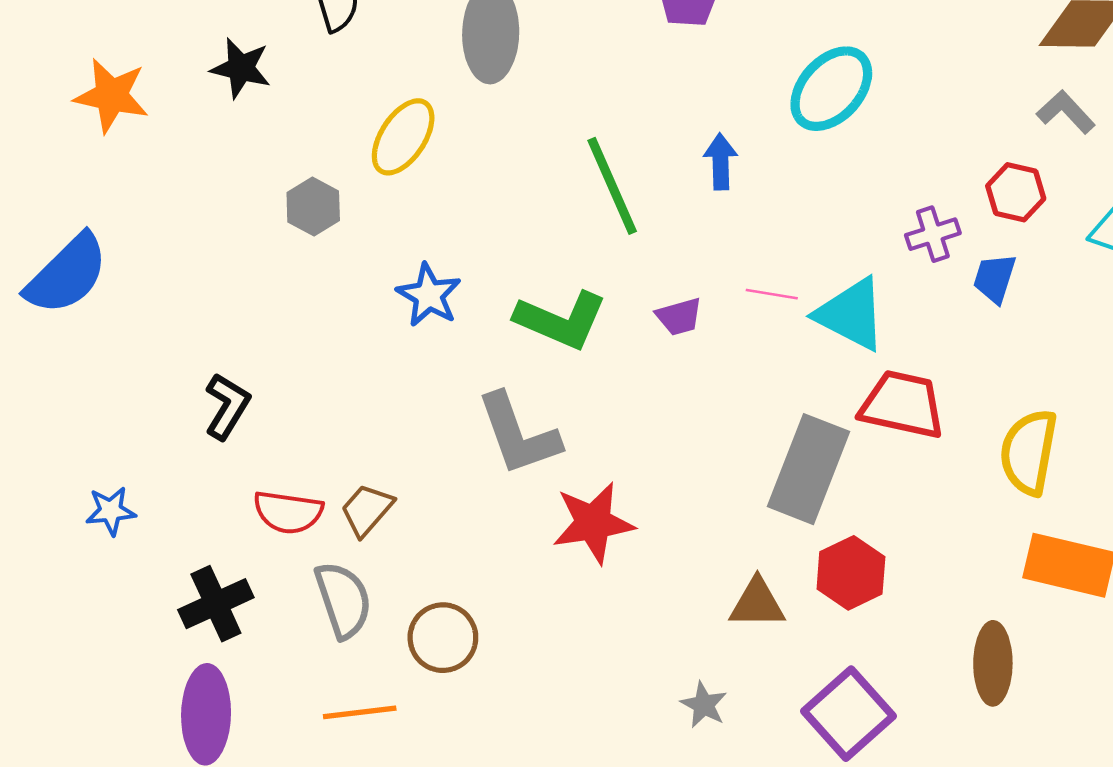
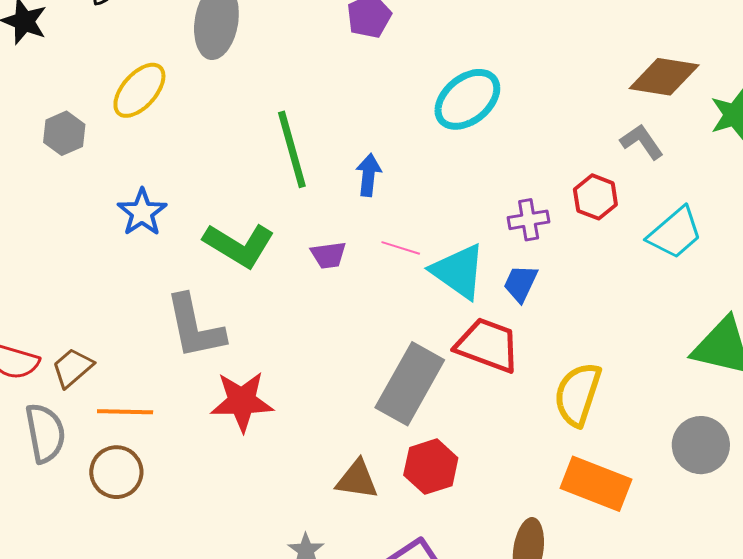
blue arrow: (720, 162) -> (368, 175), moved
blue trapezoid: (995, 278) -> (521, 283), moved
orange line: (360, 712) -> (125, 412), moved

